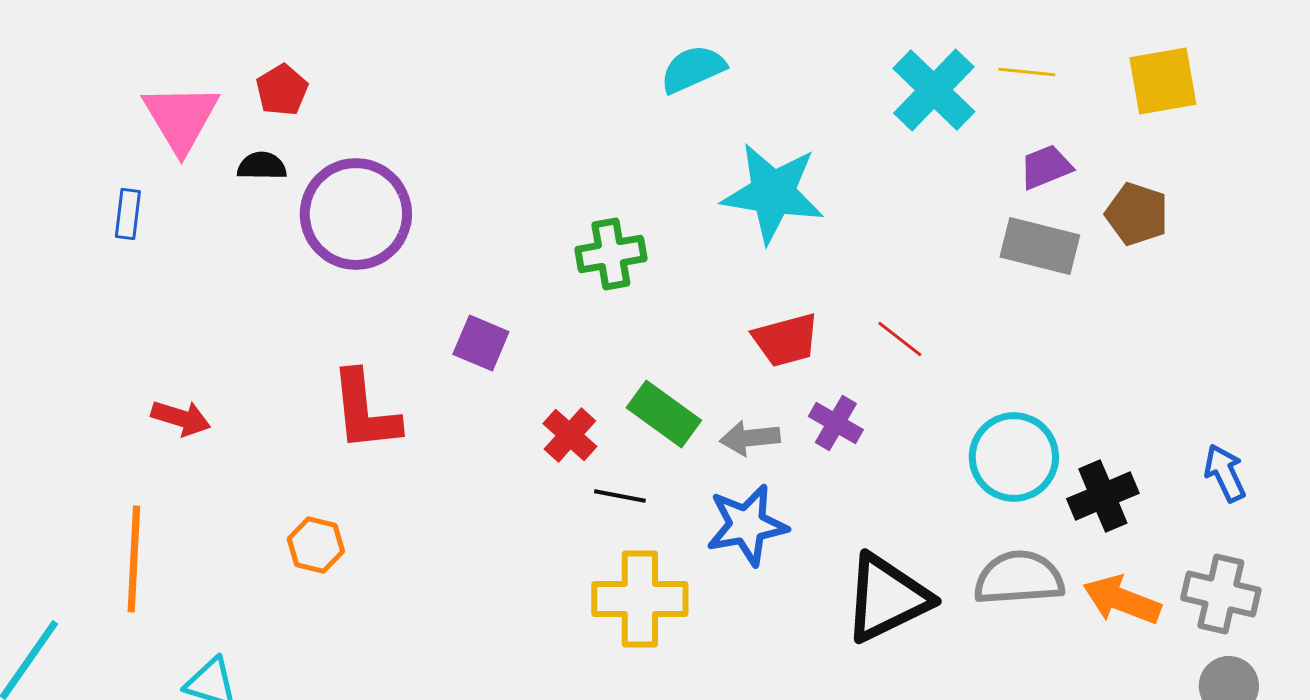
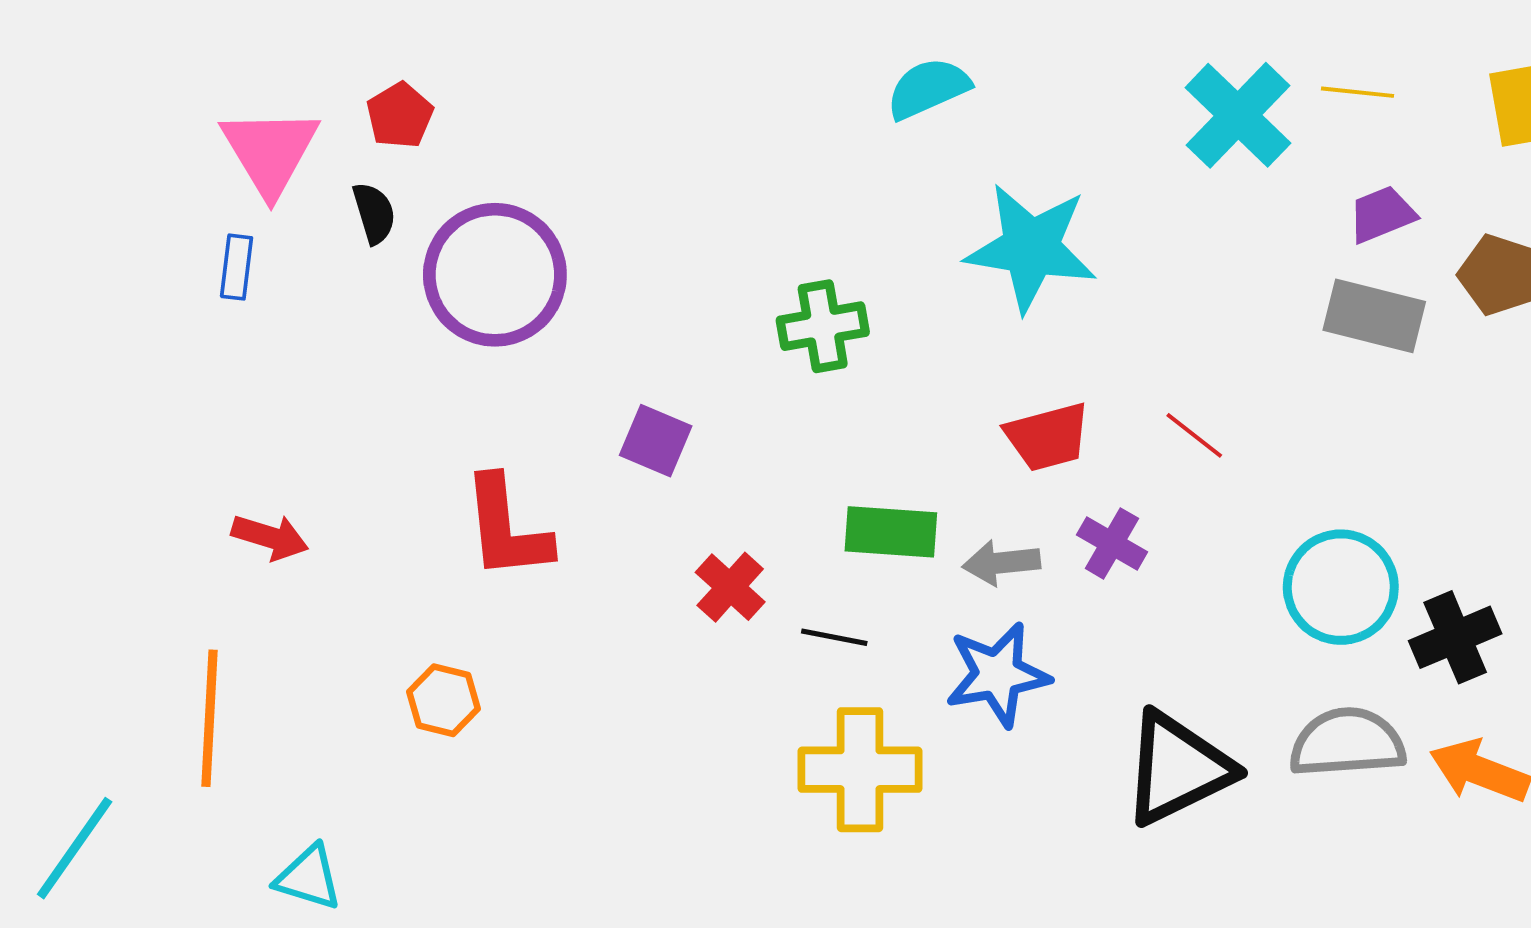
black semicircle: (262, 166) -> (374, 213), turned 72
blue rectangle: (128, 214) -> (237, 267), moved
green rectangle: (664, 414) -> (891, 532), turned -32
red cross: (570, 435) -> (730, 587), moved

